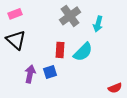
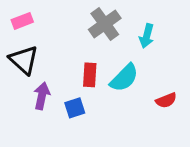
purple arrow: (30, 74) -> (42, 96), moved
red semicircle: (115, 88) -> (166, 100), moved

